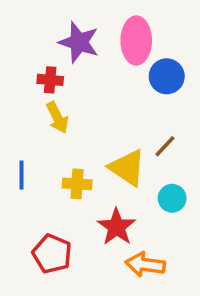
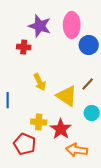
yellow arrow: (57, 118) -> (40, 82), moved
yellow cross: (77, 184) -> (39, 122), moved

